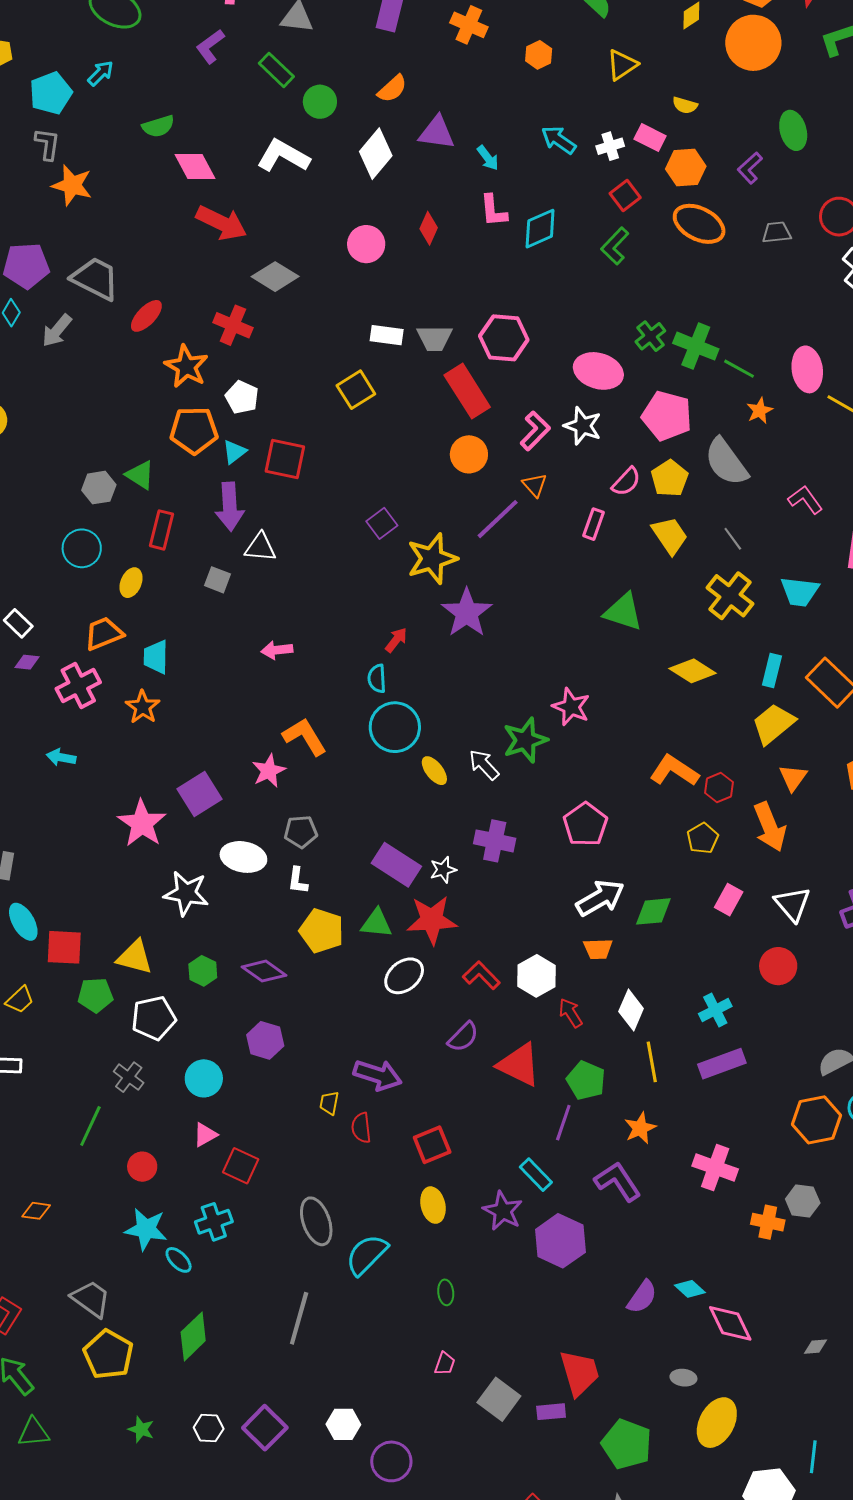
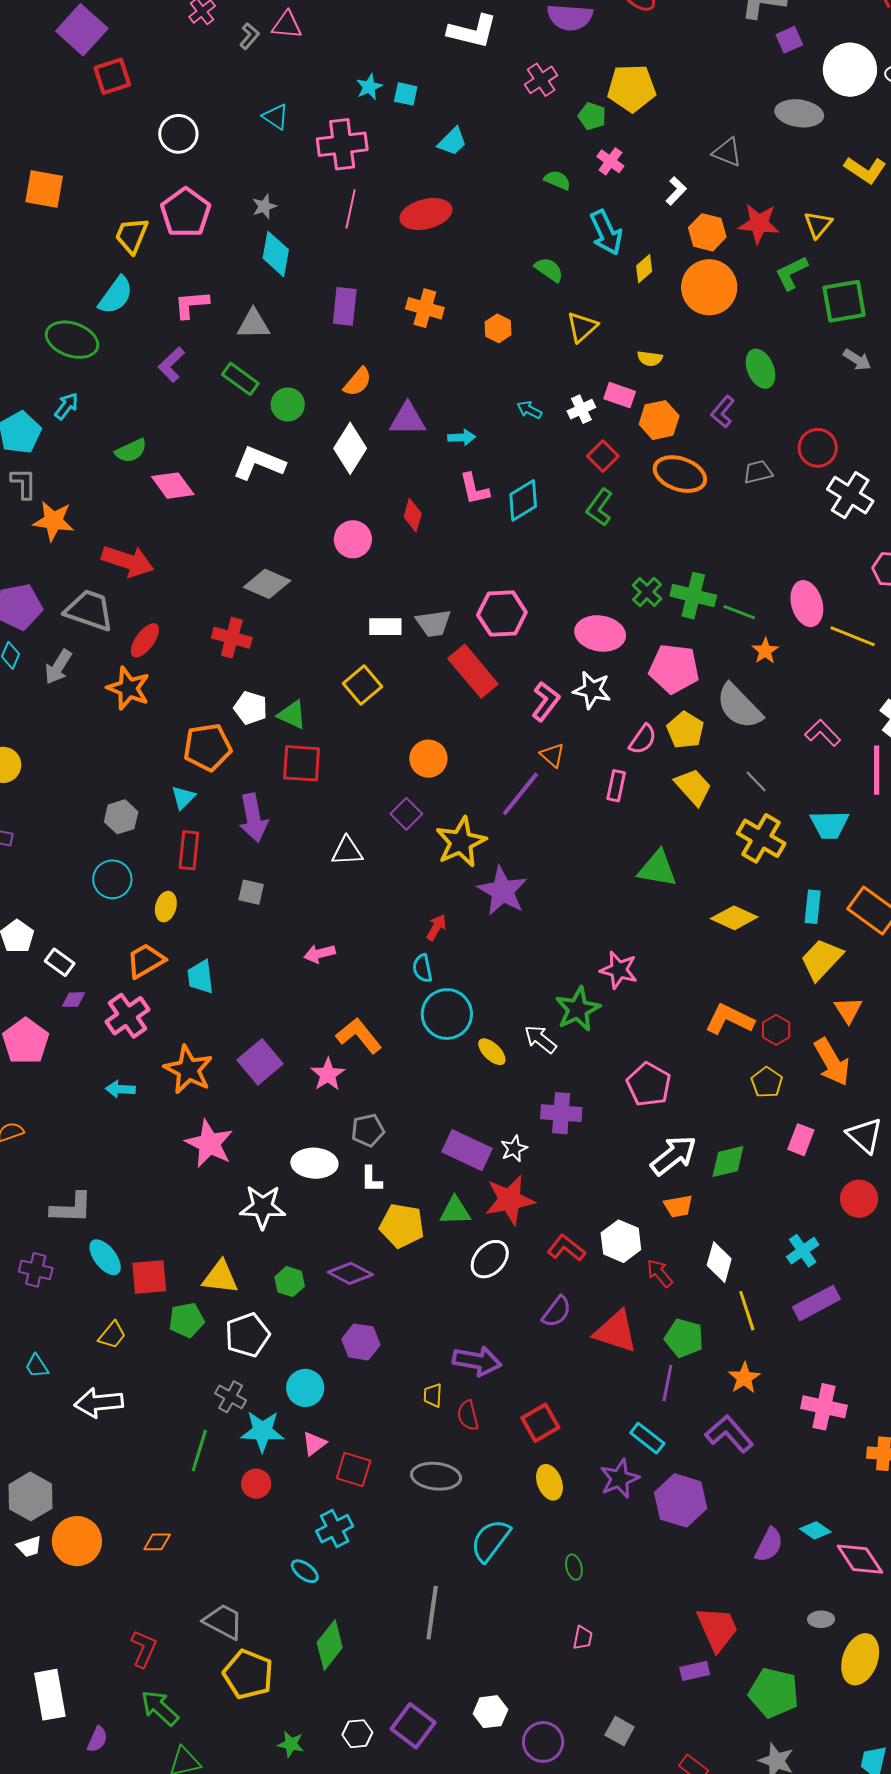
cyan arrow: (559, 140) -> (529, 410), size x0.7
cyan arrow: (488, 158) -> (462, 437), turned -48
red arrow: (221, 223) -> (128, 561), moved
orange star: (186, 366) -> (128, 688), moved
cyan triangle: (234, 452) -> (183, 798), moved
orange circle: (469, 454) -> (428, 759), moved
green triangle: (140, 475) -> (292, 715), moved
white triangle: (260, 547) -> (347, 851), moved
orange star: (143, 707) -> (188, 1070), moved, size x1.4
purple square: (200, 794) -> (260, 1062), moved
purple star: (503, 1211) -> (619, 1479), turned 30
gray ellipse: (316, 1221) -> (436, 1476), moved, turned -57
cyan star: (146, 1229) -> (262, 1431), moved
gray square: (499, 1399) -> (620, 1731), moved, size x0.7

